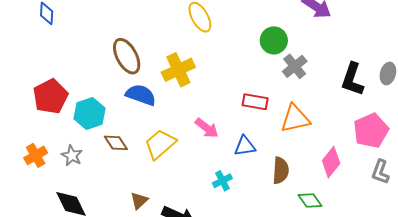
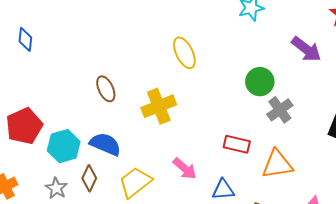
brown ellipse: (127, 56) -> (106, 89), size x0.7
blue semicircle: (141, 95) -> (105, 144), moved
brown diamond: (116, 143) -> (89, 178), turned 55
gray star: (72, 156) -> (56, 188), moved

